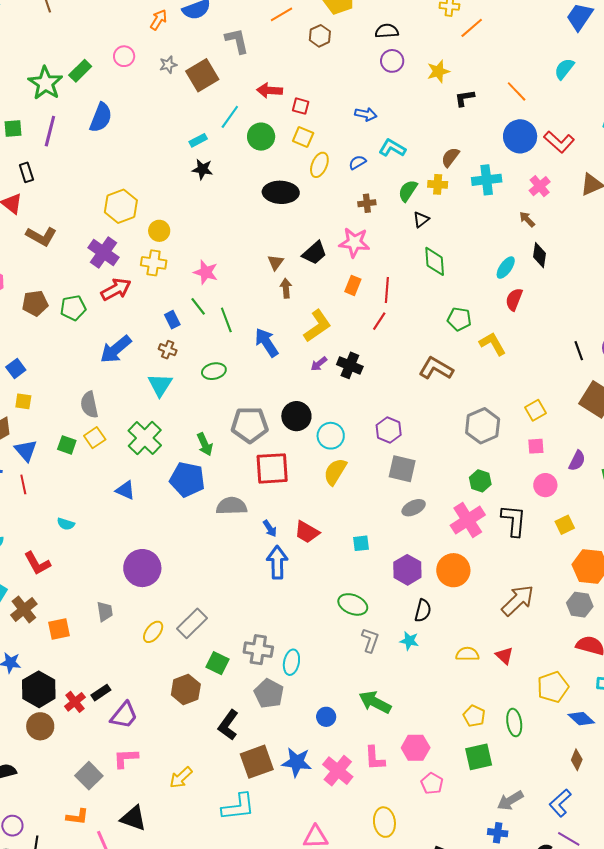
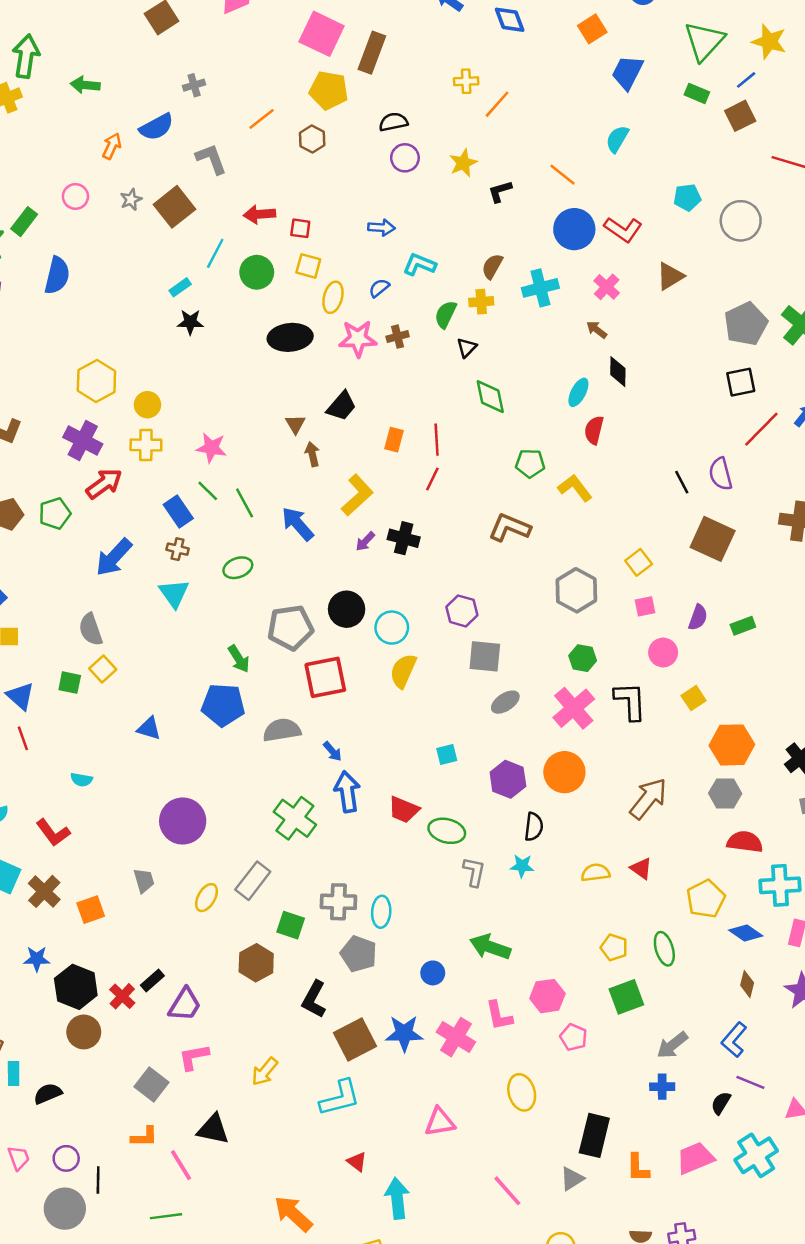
pink star: (354, 242) -> (358, 339), moved
blue rectangle: (172, 320) -> (178, 511), size x1.4
green cross: (145, 438) -> (295, 818), moved
red trapezoid: (307, 532) -> (404, 810), moved

